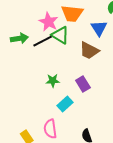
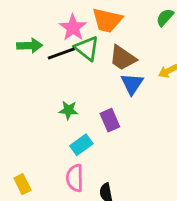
blue triangle: (99, 28) -> (132, 84), moved
brown trapezoid: (89, 51) -> (123, 58), moved
pink semicircle: (50, 129) -> (75, 178), moved

